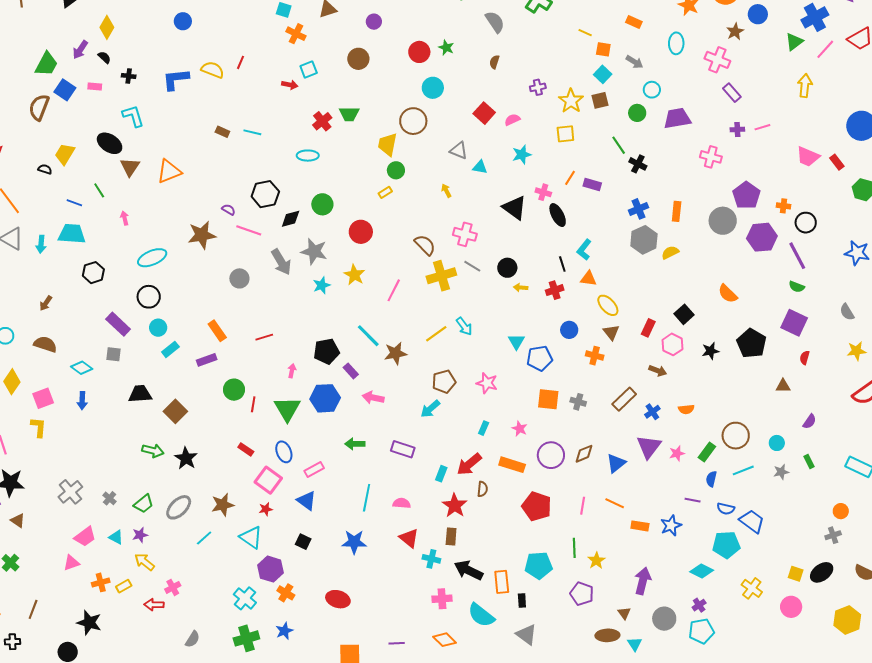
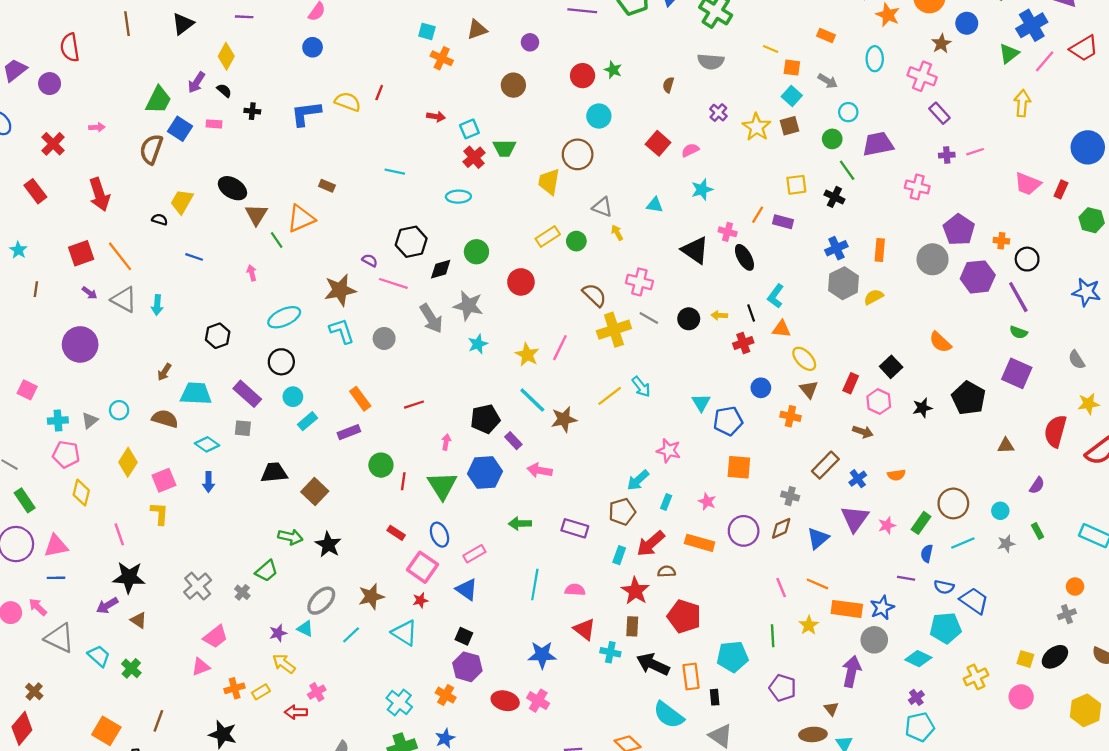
gray semicircle: (495, 22) -> (711, 62), moved, turned 130
cyan square: (309, 69) -> (469, 129), moved
purple cross: (538, 87) -> (718, 113), turned -35
cyan L-shape: (133, 116) -> (342, 331), moved
brown rectangle: (222, 132) -> (327, 186), moved
yellow square: (565, 134) -> (796, 185), moved
green line: (619, 145) -> (847, 170), moved
gray triangle: (459, 150) -> (602, 207), moved
red rectangle: (837, 162) -> (1061, 189), turned 63
green circle: (396, 170) -> (576, 241), moved
green line: (99, 190) -> (277, 240), moved
yellow rectangle: (385, 192) -> (548, 236), size x1.5
cyan trapezoid: (72, 234) -> (196, 394), moved
yellow star: (354, 275) -> (527, 355), moved
yellow arrow: (521, 288) -> (719, 315), moved
red semicircle: (805, 358) -> (1055, 431), moved, size x2.0
brown pentagon: (444, 382) -> (622, 512), moved
gray cross: (578, 402) -> (790, 496), moved
cyan arrow: (430, 409) -> (638, 480), moved
brown semicircle: (482, 489) -> (667, 571), turned -98
green trapezoid: (144, 504) -> (267, 571), moved
red pentagon: (537, 506) -> (684, 616), moved
pink line: (583, 506) -> (781, 588), turned -30
orange rectangle: (640, 526) -> (847, 609), size x1.5
cyan triangle: (116, 537) -> (305, 629), moved
blue star: (354, 542) -> (542, 655), moved
yellow star: (596, 561) -> (809, 625), moved
purple hexagon: (271, 569) -> (467, 667), moved
yellow cross: (752, 588) -> (976, 677), turned 30
pink cross: (442, 599) -> (538, 701), moved, turned 36
gray circle: (664, 619) -> (874, 640), moved

